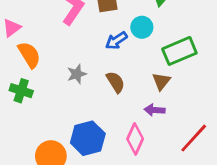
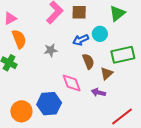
gray star: (77, 74) -> (51, 50), moved
brown semicircle: (116, 82) -> (88, 61), moved
pink diamond: (135, 139) -> (72, 83), moved, turned -55

